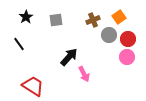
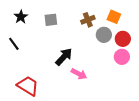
orange square: (119, 17) -> (114, 17), turned -32
pink arrow: (84, 74) -> (79, 74), turned -35

